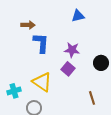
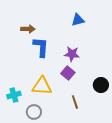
black circle: (101, 63) -> (101, 85), moved
yellow triangle: (42, 82) -> (42, 86), turned -30
brown line: (92, 98) -> (75, 102), moved

